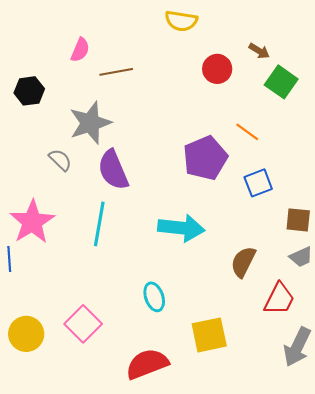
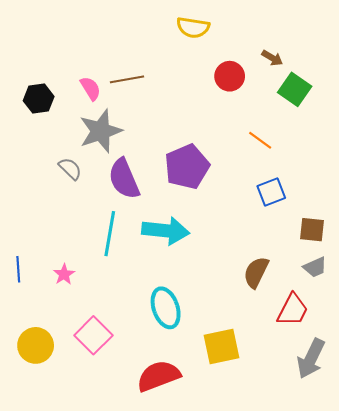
pink semicircle: (80, 50) -> (90, 88), moved, turned -55
purple pentagon: (205, 158) -> (187, 167), moved
pink star: (32, 222) -> (64, 274), moved, size x0.5
cyan arrow: (181, 228) -> (166, 231), moved
cyan ellipse: (154, 297) -> (166, 308), size x1.4

